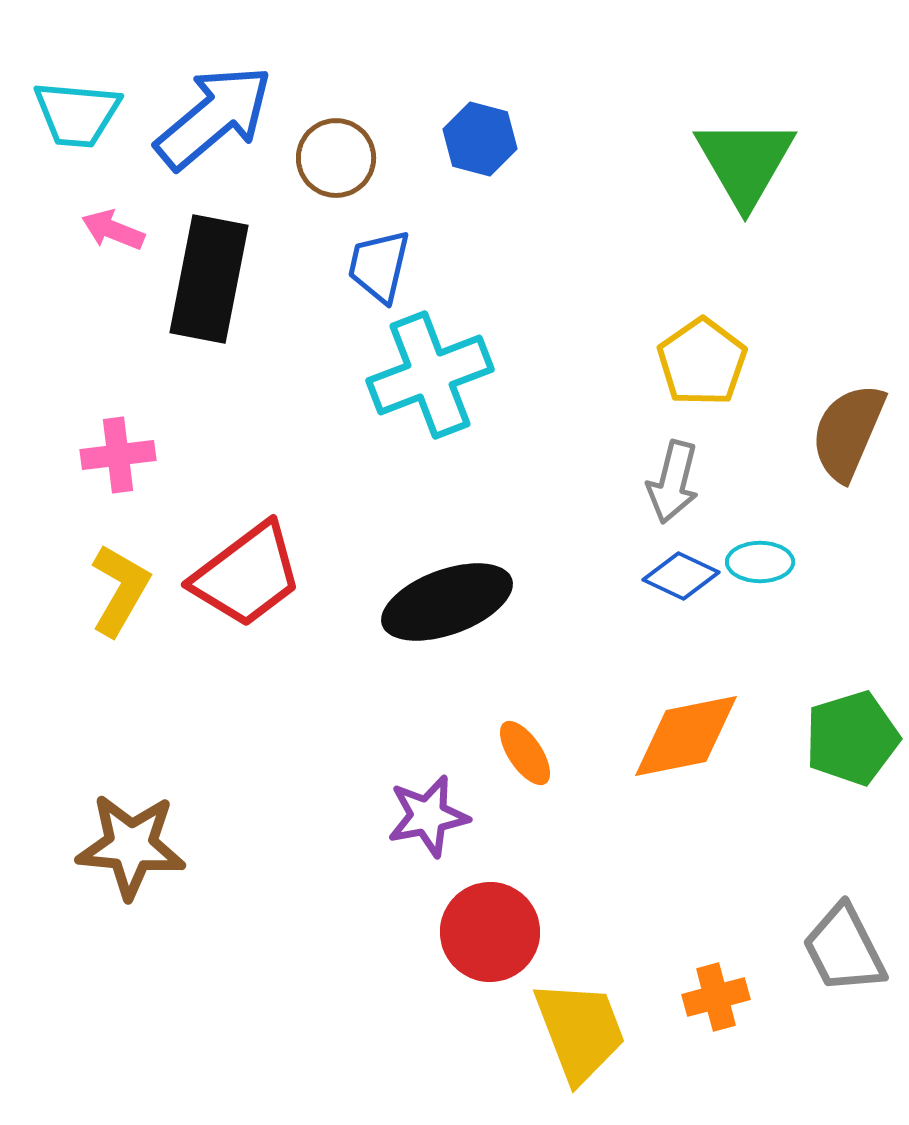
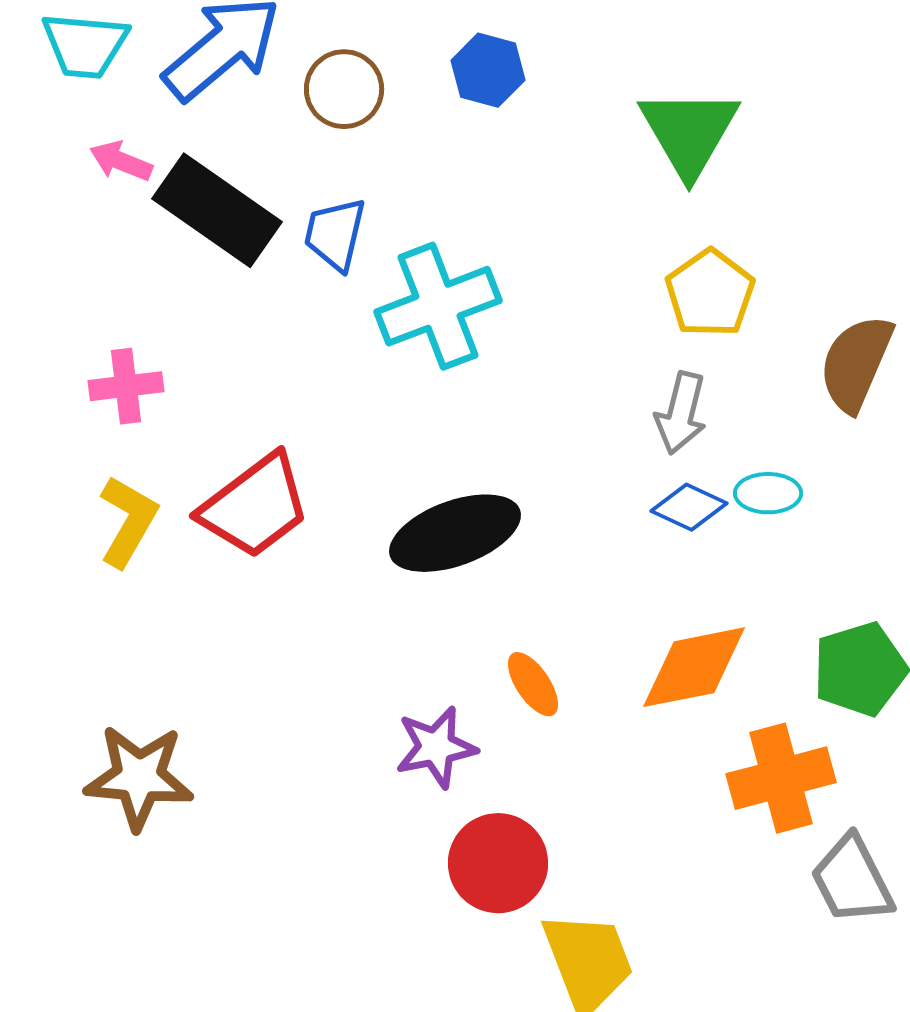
green triangle: (745, 162) -> (689, 132), moved
blue trapezoid: (379, 266) -> (335, 234), moved
black rectangle: (209, 279) -> (217, 210), turned -66
orange cross: (716, 997) -> (781, 778), moved, size x1.6

